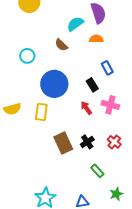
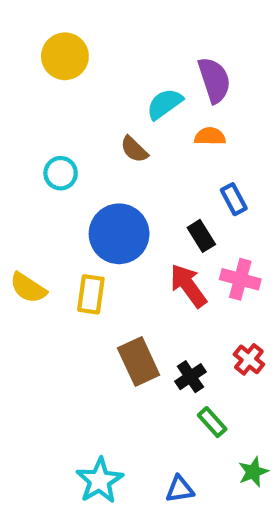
red arrow: (86, 108) -> (188, 286), size x1.5
yellow semicircle: (12, 109) -> (28, 288), turned 48
black cross: (87, 142) -> (190, 377), moved

